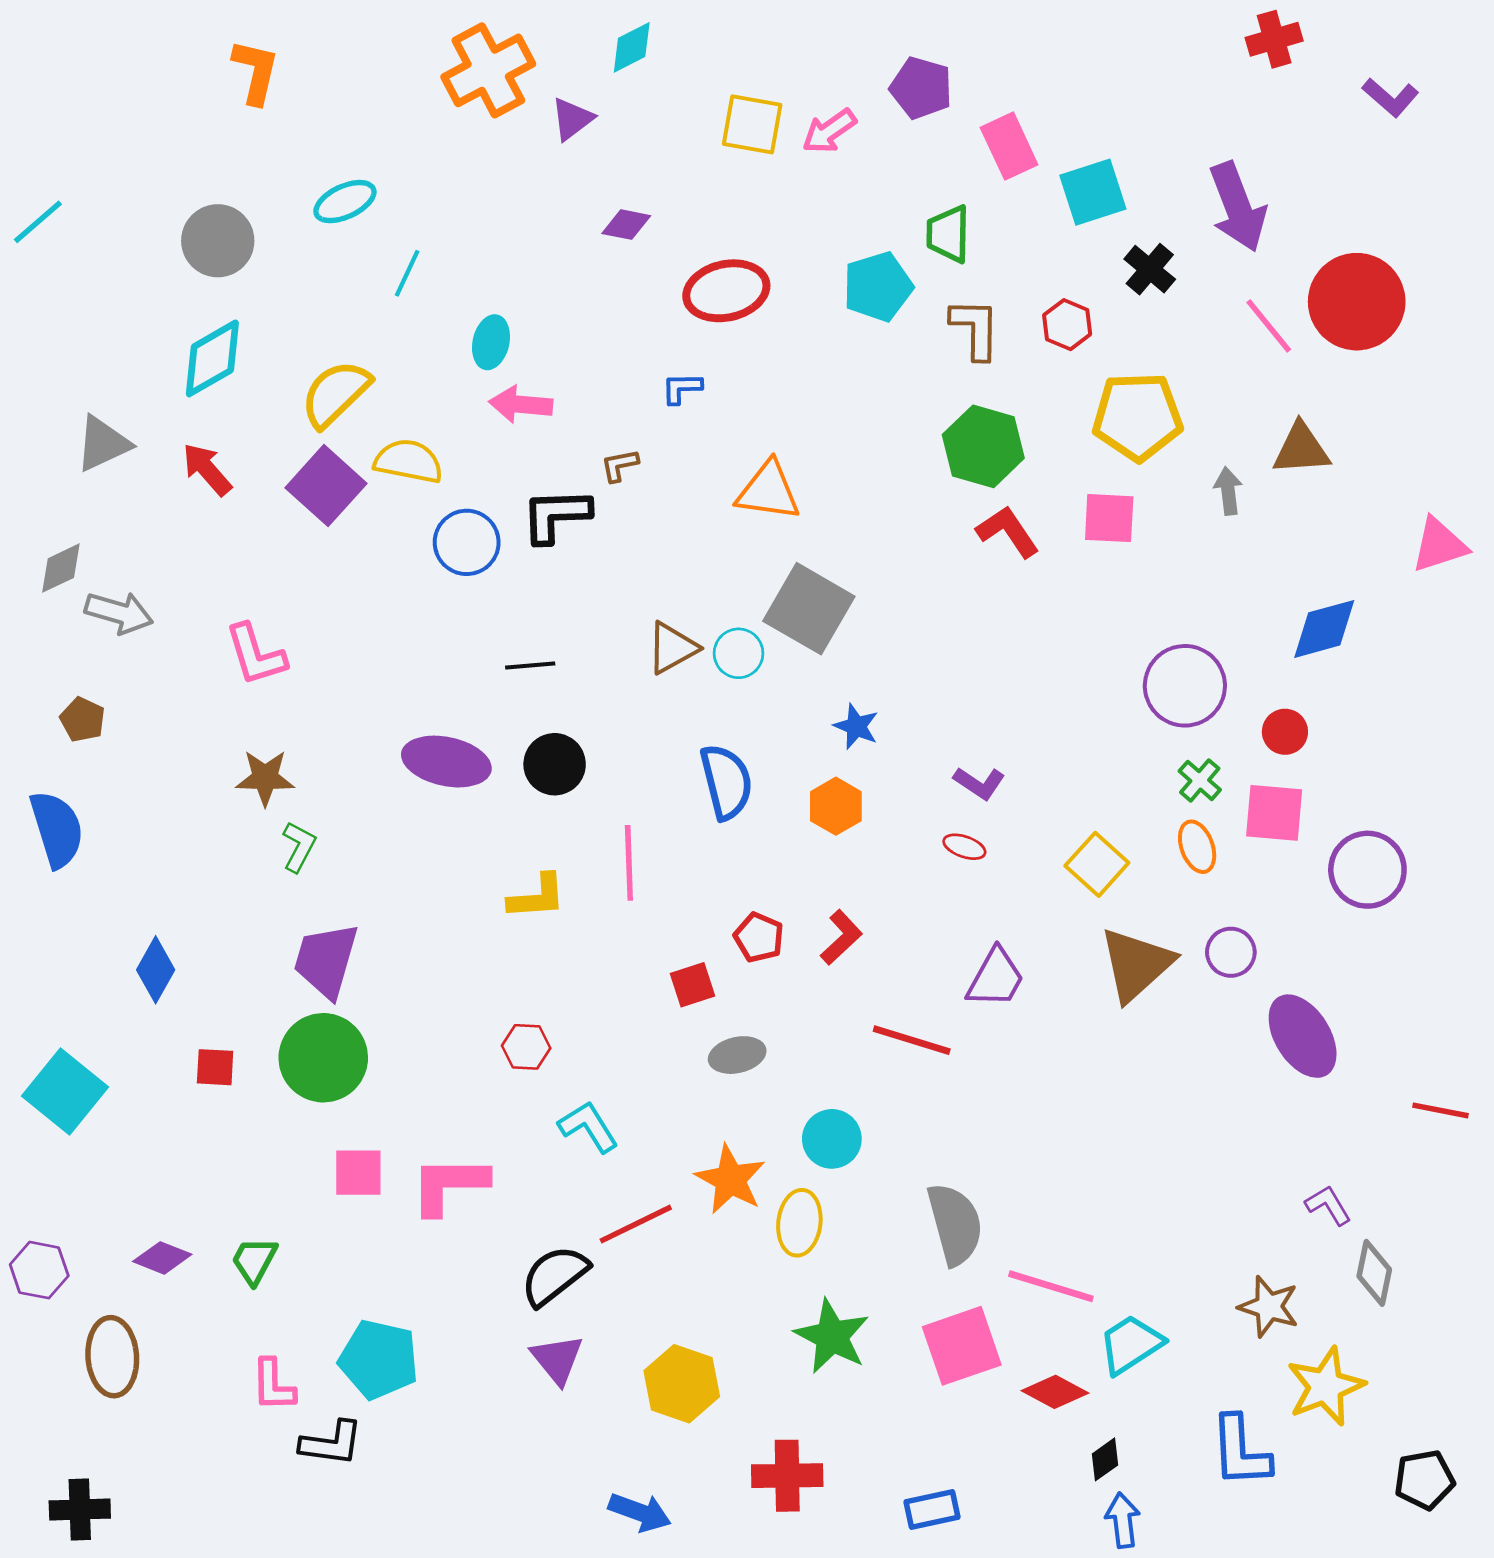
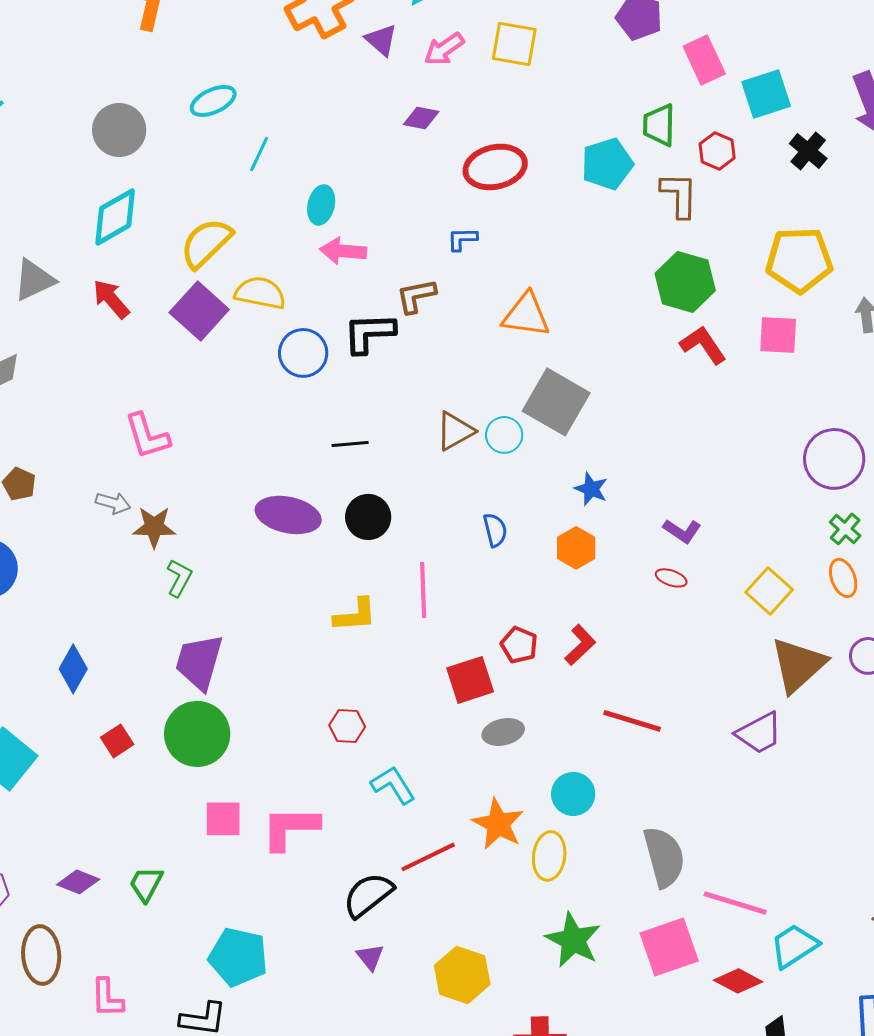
purple triangle: (572, 119) -> (381, 40), turned -42
pink arrow: (829, 131) -> (444, 49), moved
red hexagon: (1067, 325) -> (717, 151), moved
brown L-shape: (619, 465) -> (416, 296), size x1.4
gray arrow: (119, 613) -> (113, 503), moved, size x0.7
blue semicircle: (726, 782) -> (495, 530), size x0.6
purple trapezoid: (996, 978) -> (759, 733), moved, turned 33
red square: (693, 985) -> (470, 680), size x1.4
red square: (215, 1067) -> (117, 741), turned -36
purple triangle: (557, 1359) -> (370, 957), size x0.7
pink L-shape: (273, 1385) -> (107, 998), moved

